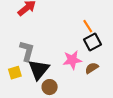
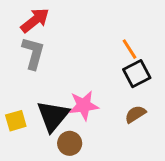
gray L-shape: (27, 51) -> (33, 53), moved
pink star: (72, 60) -> (84, 105), moved

